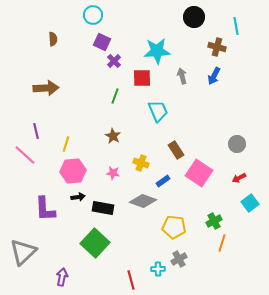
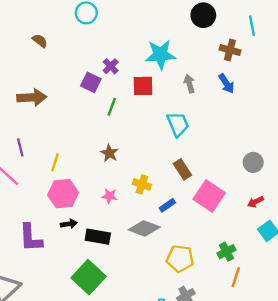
brown semicircle: (53, 39) -> (40, 41), turned -48
purple square: (102, 42) -> (91, 82), moved
blue arrow: (214, 76) -> (226, 84), turned -60
cyan trapezoid: (158, 111) -> (178, 124), moved

